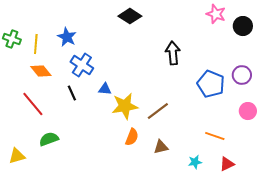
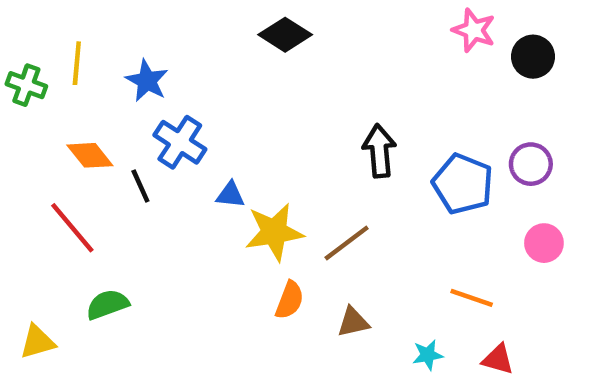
yellow line: (36, 44) -> (77, 63), moved
black arrow: (173, 53) -> (379, 151), moved
black line: (72, 93) -> (140, 186), moved
red triangle: (227, 164) -> (498, 359), turned 42

